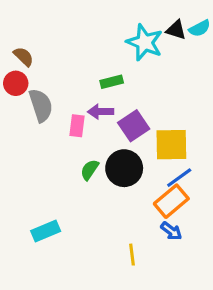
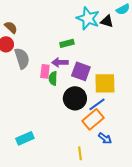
black triangle: (176, 30) -> (107, 21), moved
purple square: (134, 126) -> (81, 71), turned -36
green semicircle: (90, 170) -> (53, 78), moved, turned -32
blue line: (179, 178) -> (97, 104), moved
orange rectangle: (171, 201) -> (93, 119), moved

